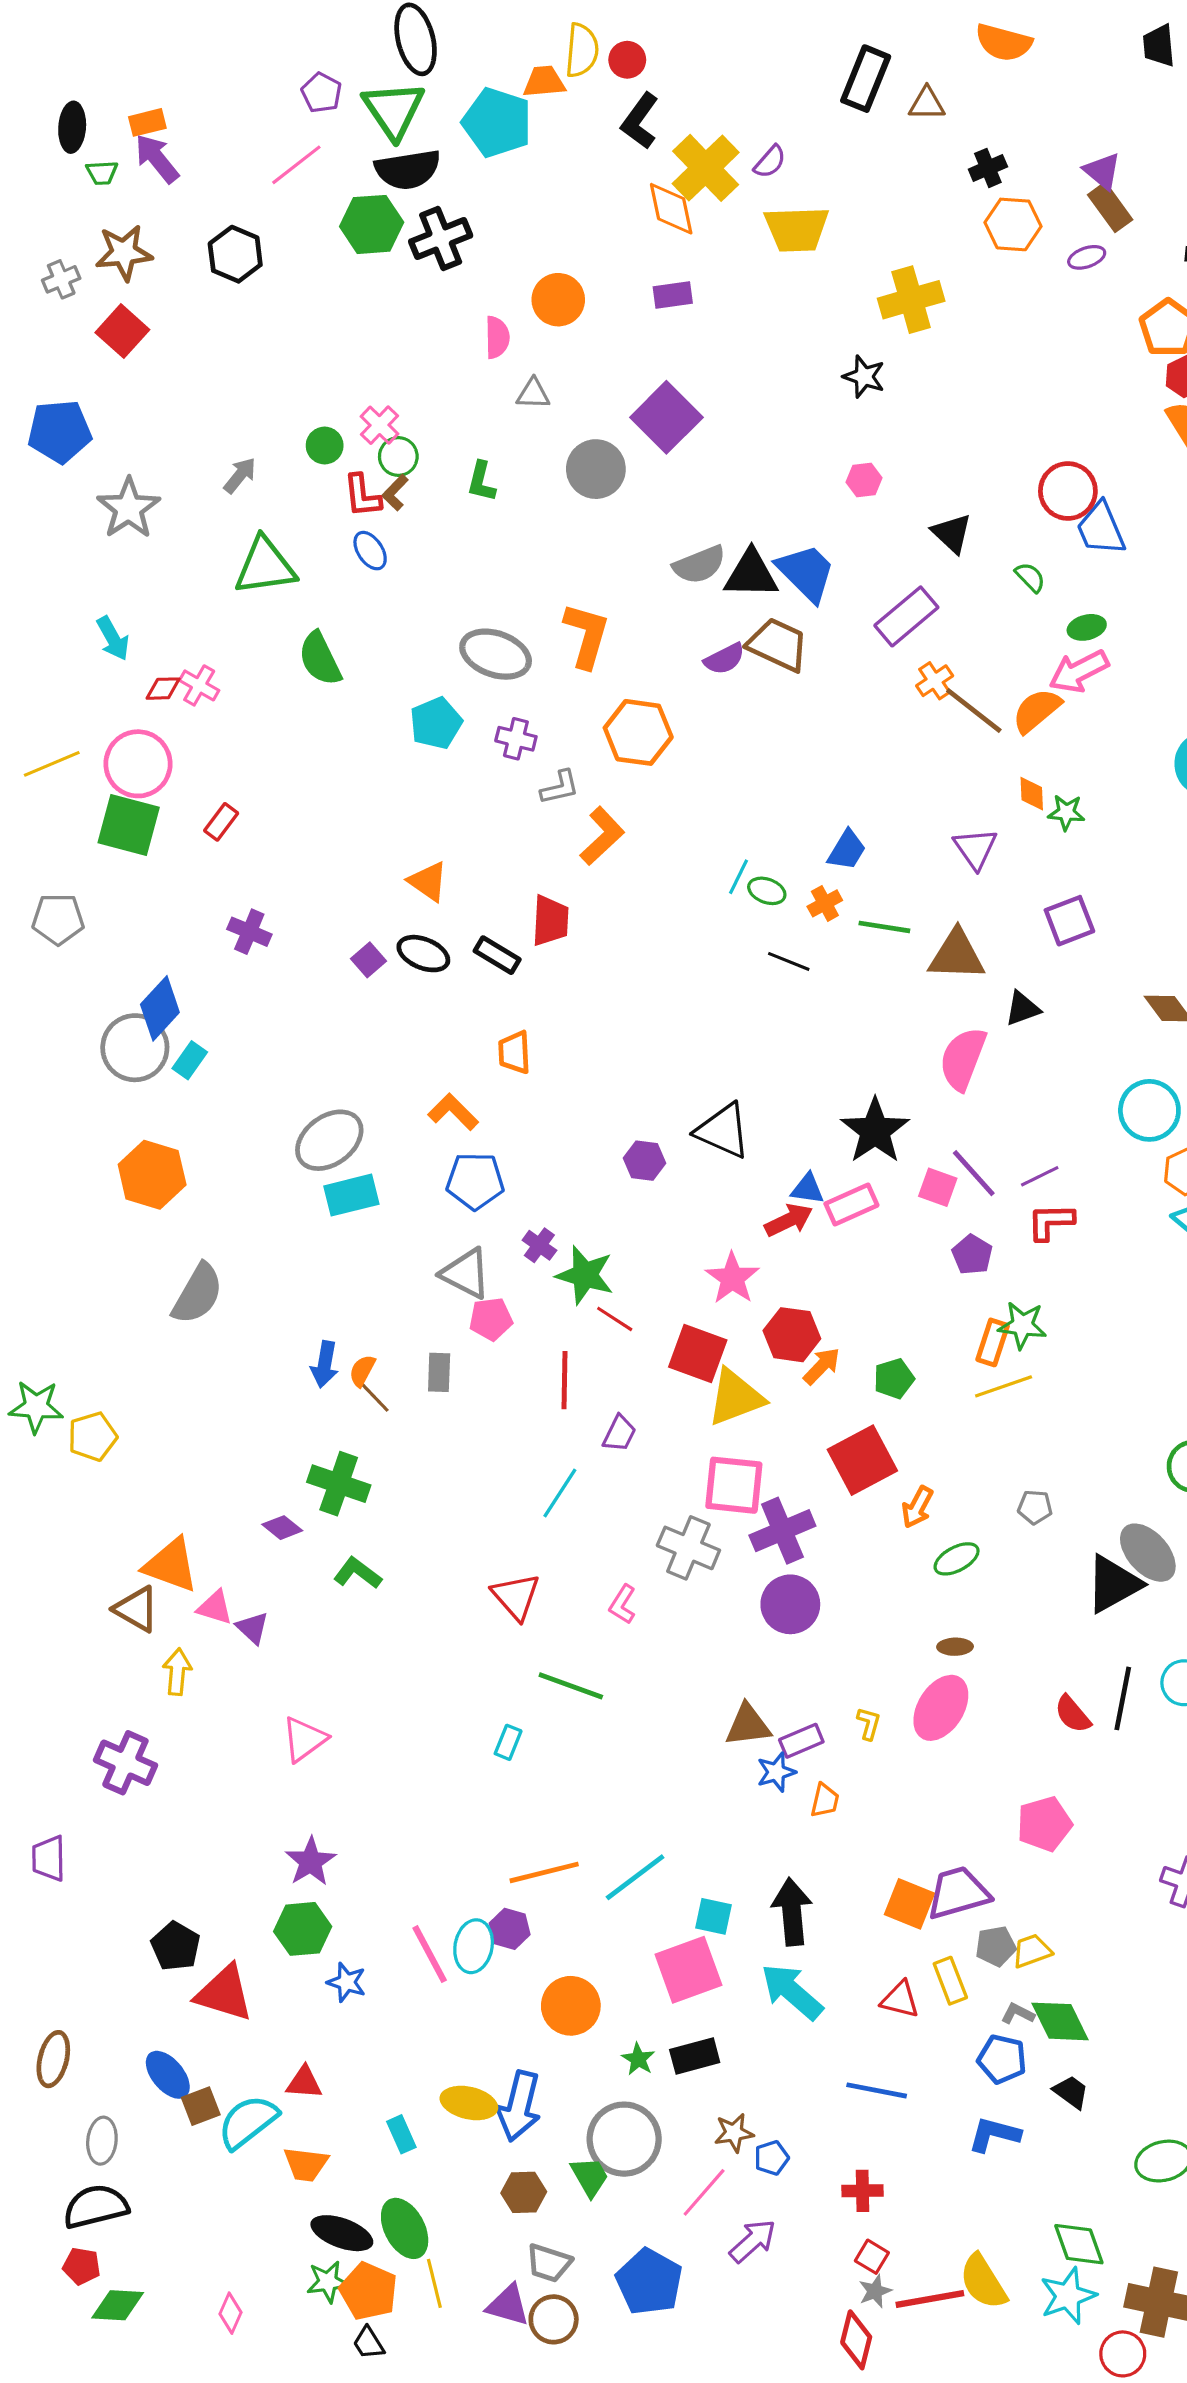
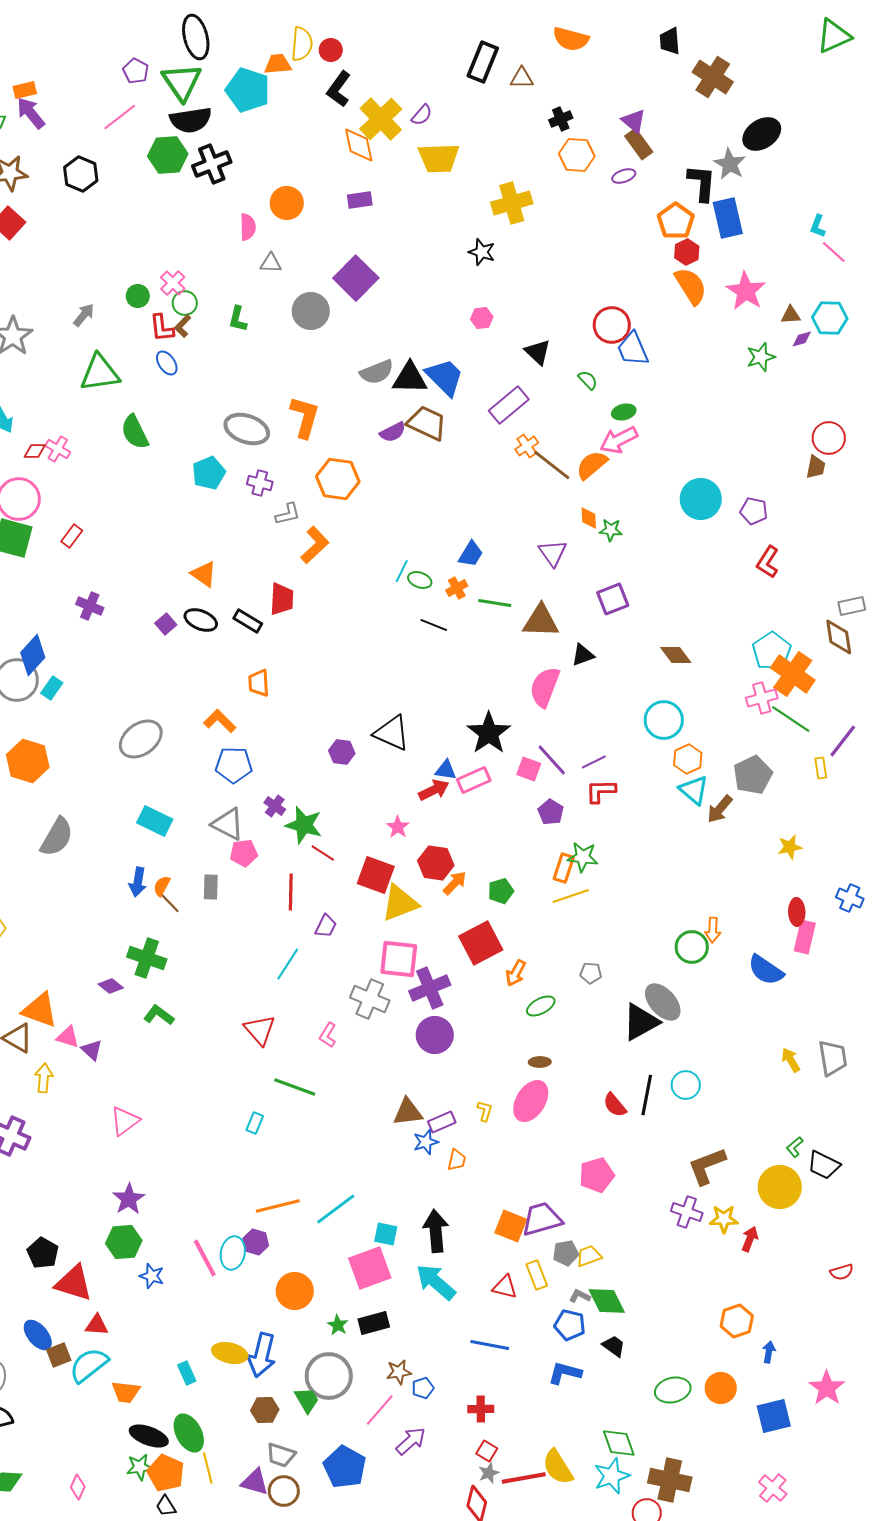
cyan rectangle: (351, 1195) -> (155, 821), moved, turned 40
pink star: (732, 1278) -> (398, 827), size x0.7
red triangle: (304, 2083) -> (97, 1325), moved

